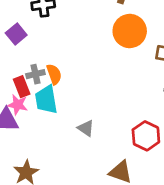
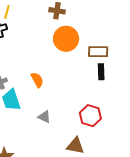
orange semicircle: (54, 74) -> (37, 80), moved

